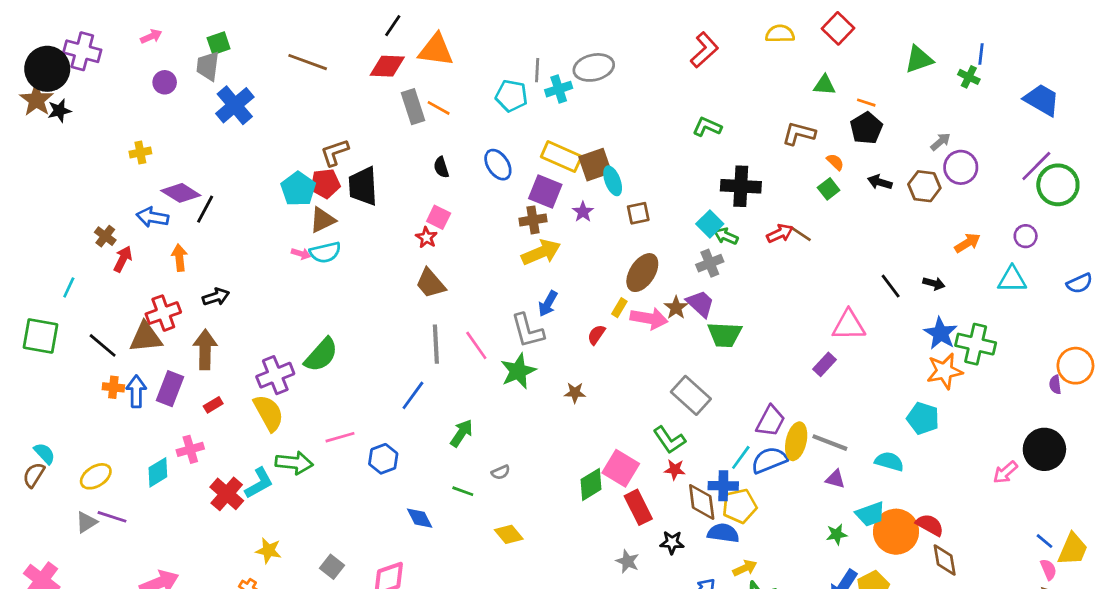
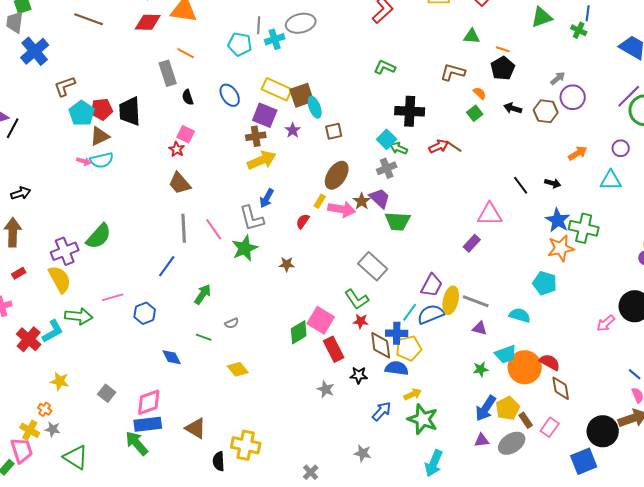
gray rectangle: (413, 107) -> (168, 73), moved
brown L-shape: (335, 152) -> (65, 86), moved

